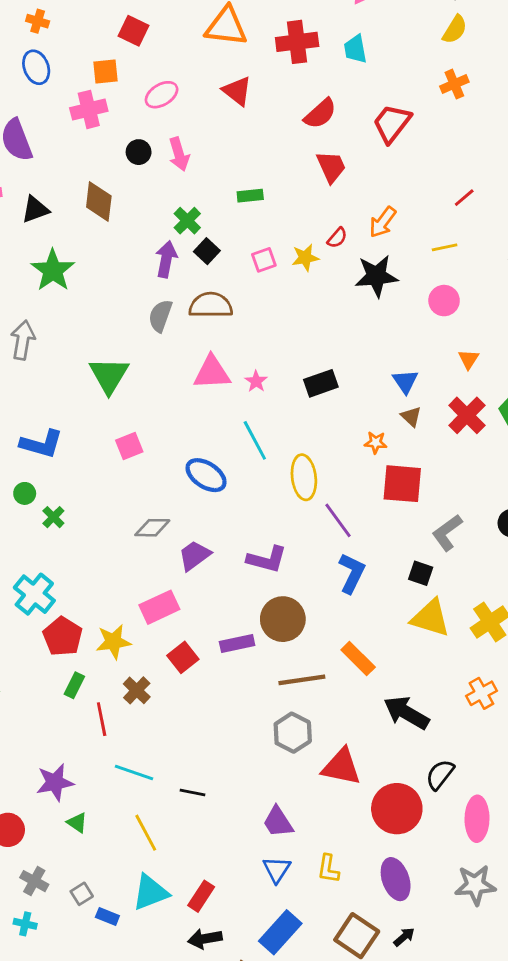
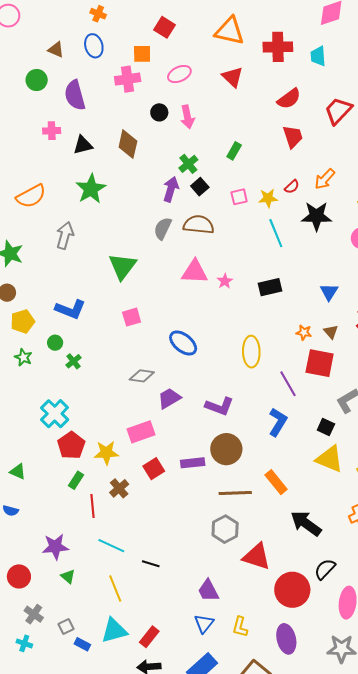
green rectangle: (250, 196) -> (234, 151), turned -60
brown triangle: (411, 417) -> (331, 332), moved
cyan line: (255, 440) -> (276, 233), moved
purple line: (338, 520) -> (288, 384), moved

